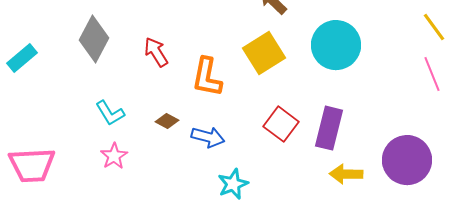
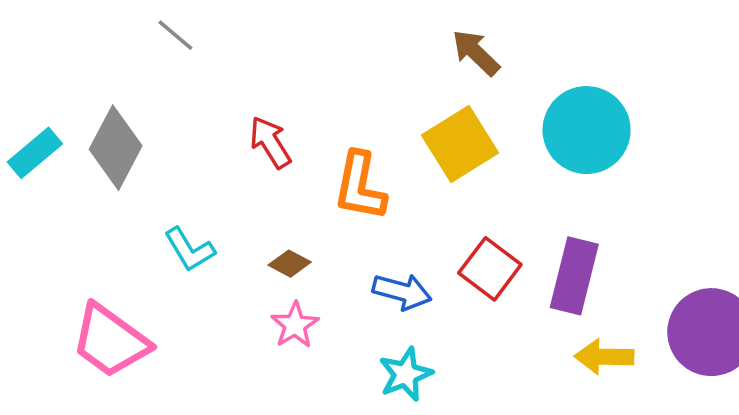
gray diamond: (94, 39) -> (116, 148), moved
blue arrow: (208, 137) -> (402, 292), moved
pink star: (114, 156) -> (295, 325), moved
pink trapezoid: (32, 165) -> (110, 341), moved, turned 39

